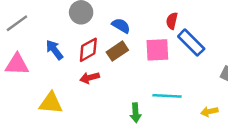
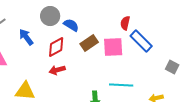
blue semicircle: (121, 26) -> (71, 25), moved
blue arrow: (54, 50) -> (26, 37), moved
brown rectangle: (117, 51) -> (89, 43), moved

